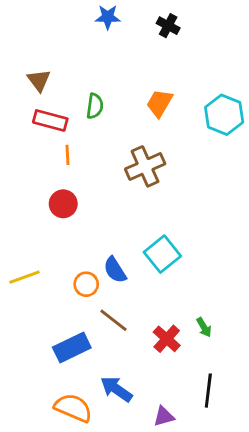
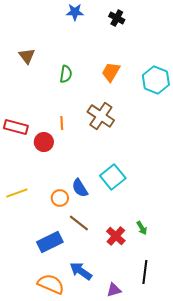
red rectangle: (50, 120) -> (16, 127), moved
orange line: (68, 155) -> (62, 123), moved
brown cross: (145, 166) -> (101, 116), turned -32

